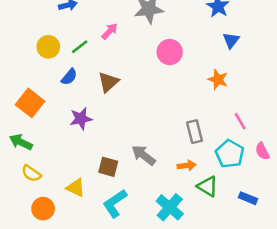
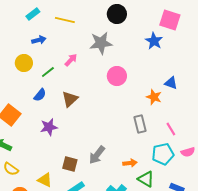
blue triangle: (231, 40) -> (171, 83), moved, turned -48
yellow circle: (48, 47) -> (24, 63), moved
gray rectangle: (194, 132) -> (140, 124), moved
pink semicircle: (262, 151) -> (188, 152), turned -80
cyan pentagon: (230, 154) -> (163, 154), turned 30
gray arrow: (144, 155) -> (97, 155), turned -90

